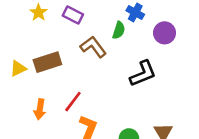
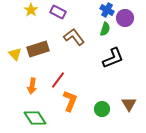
green semicircle: (119, 30) -> (105, 29), moved
purple circle: (165, 33) -> (125, 18), moved
yellow triangle: (18, 68) -> (15, 54), turned -48

